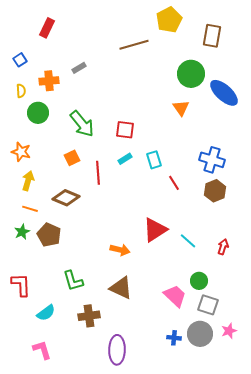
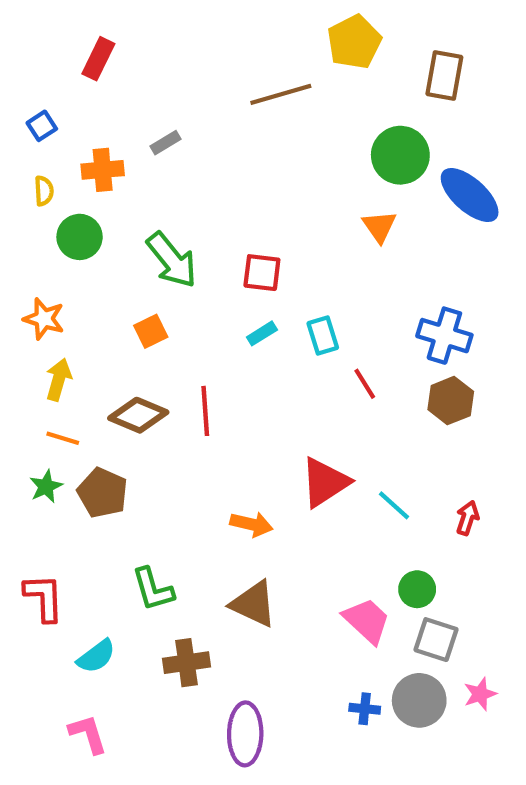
red line: (98, 173) -> (205, 411), moved

